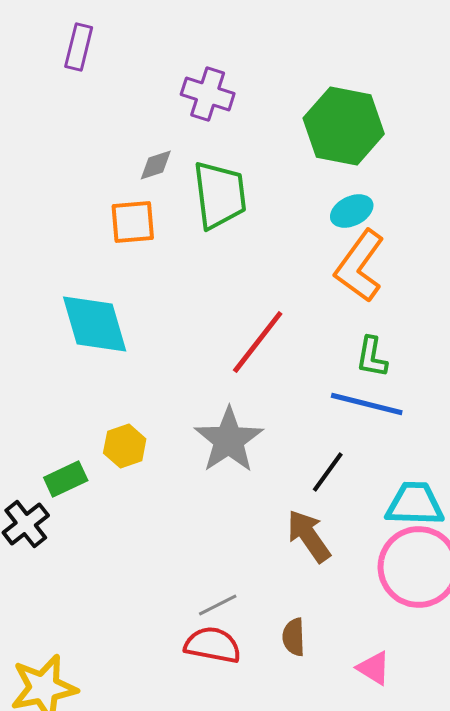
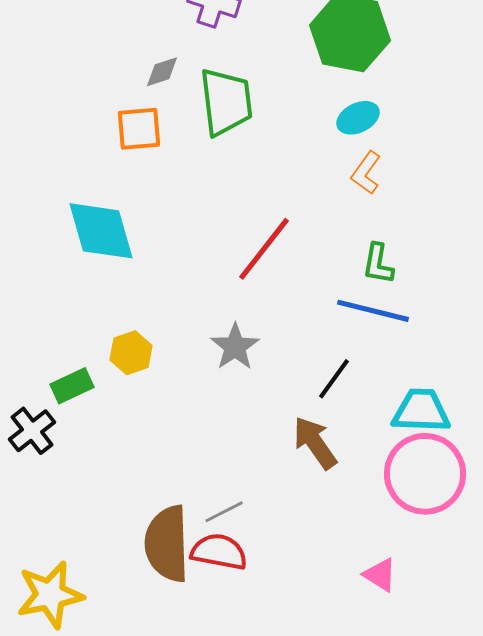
orange L-shape: (360, 266) -> (366, 173), size x0.6
gray star: (229, 440) -> (235, 347), size x0.7
brown semicircle: (294, 637) -> (167, 544), moved, size x2.0

